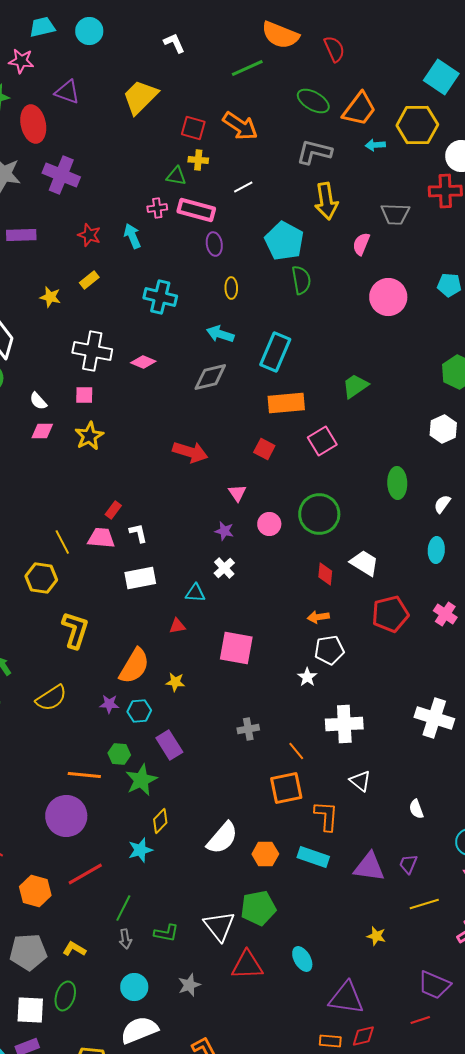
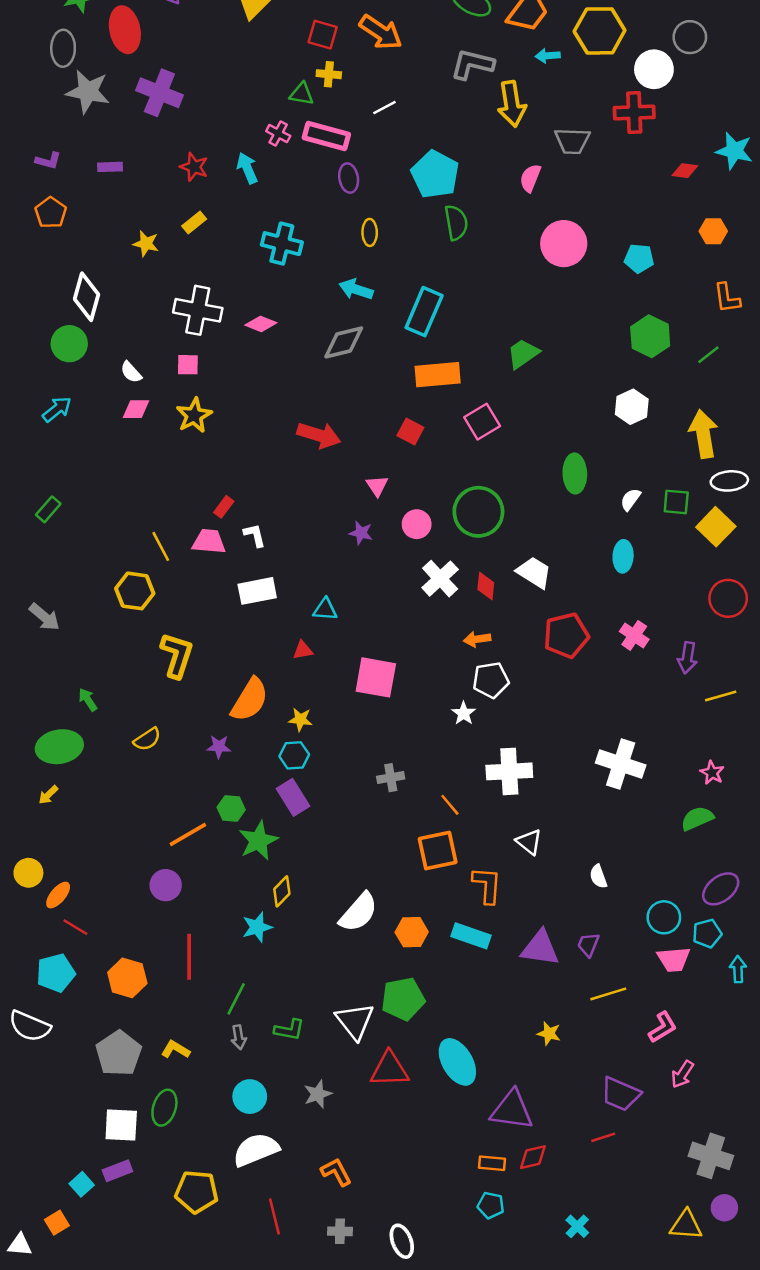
yellow arrow: (326, 201) -> (512, 104), moved
pink cross: (157, 208) -> (278, 134), turned 36
purple rectangle: (21, 235) -> (110, 167), size x0.7
cyan pentagon: (449, 285) -> (639, 258), moved
white cross: (224, 568) -> (440, 579), moved, size x1.4
yellow semicircle: (51, 698) -> (147, 739), size x0.7
cyan hexagon: (139, 711) -> (294, 755), moved
orange line: (84, 775) -> (188, 834), turned -36
purple circle: (66, 816) -> (166, 885), size x0.6
red line: (85, 874) -> (189, 957), turned -60
gray pentagon: (28, 952) -> (119, 1053), turned -30
cyan ellipse: (302, 959) -> (457, 1062), size x1.5

